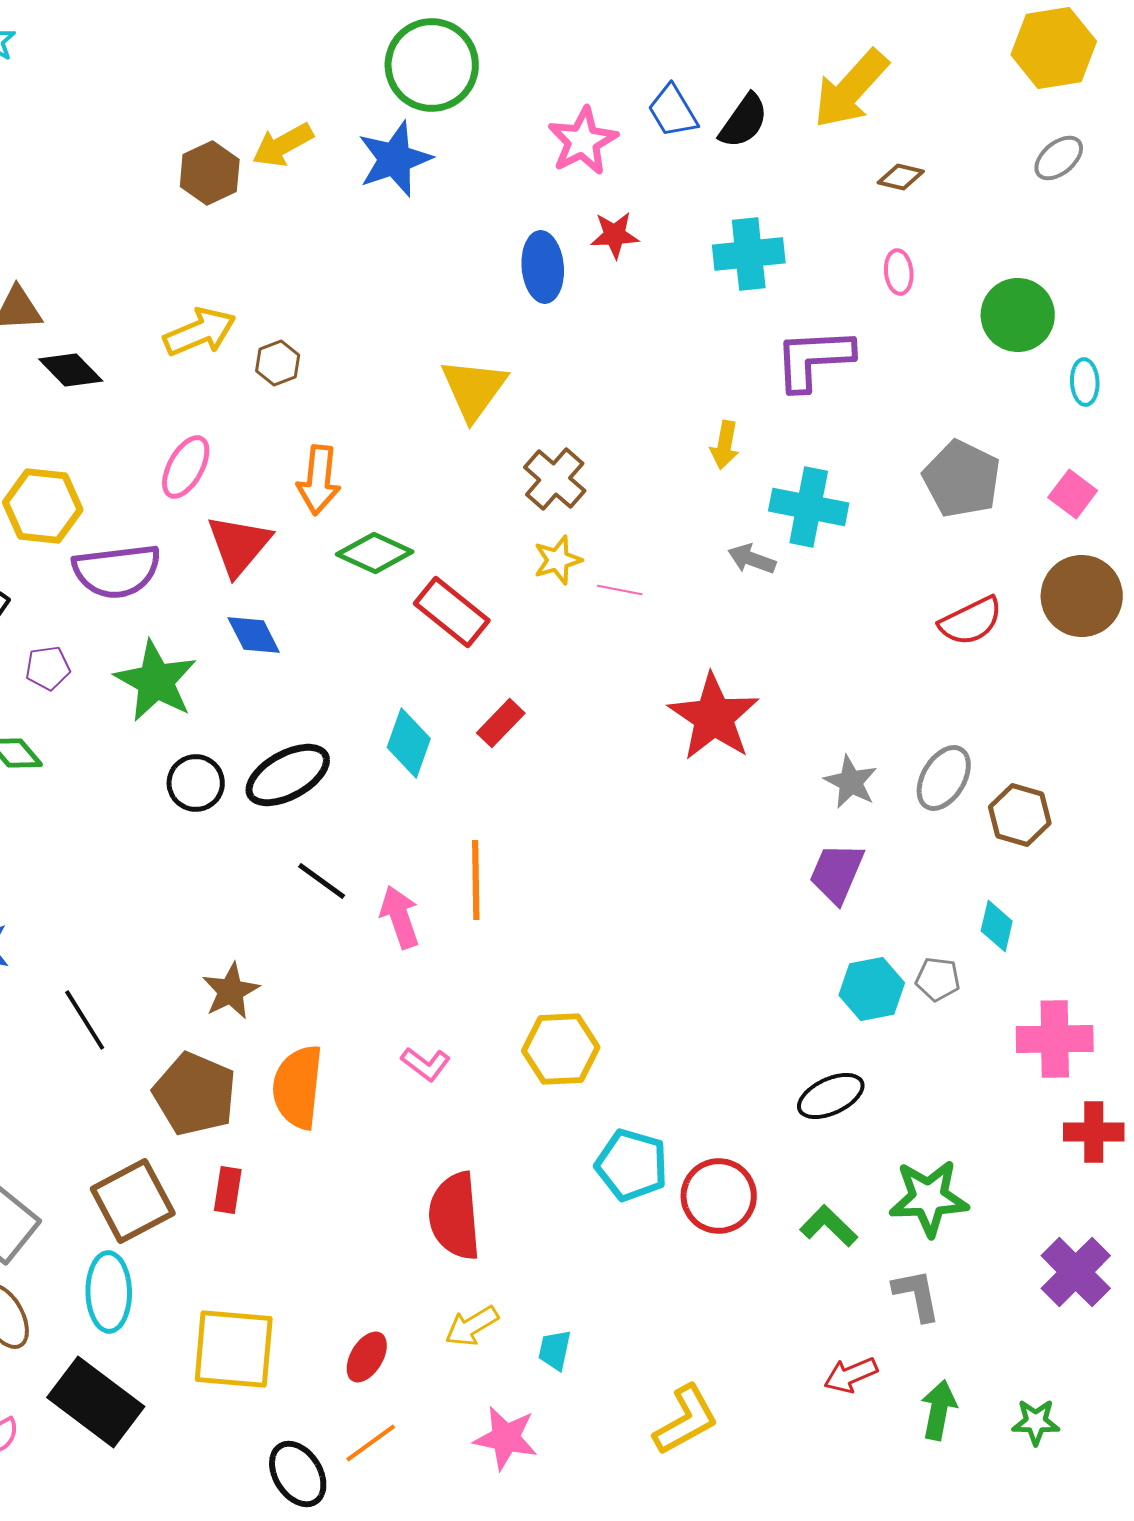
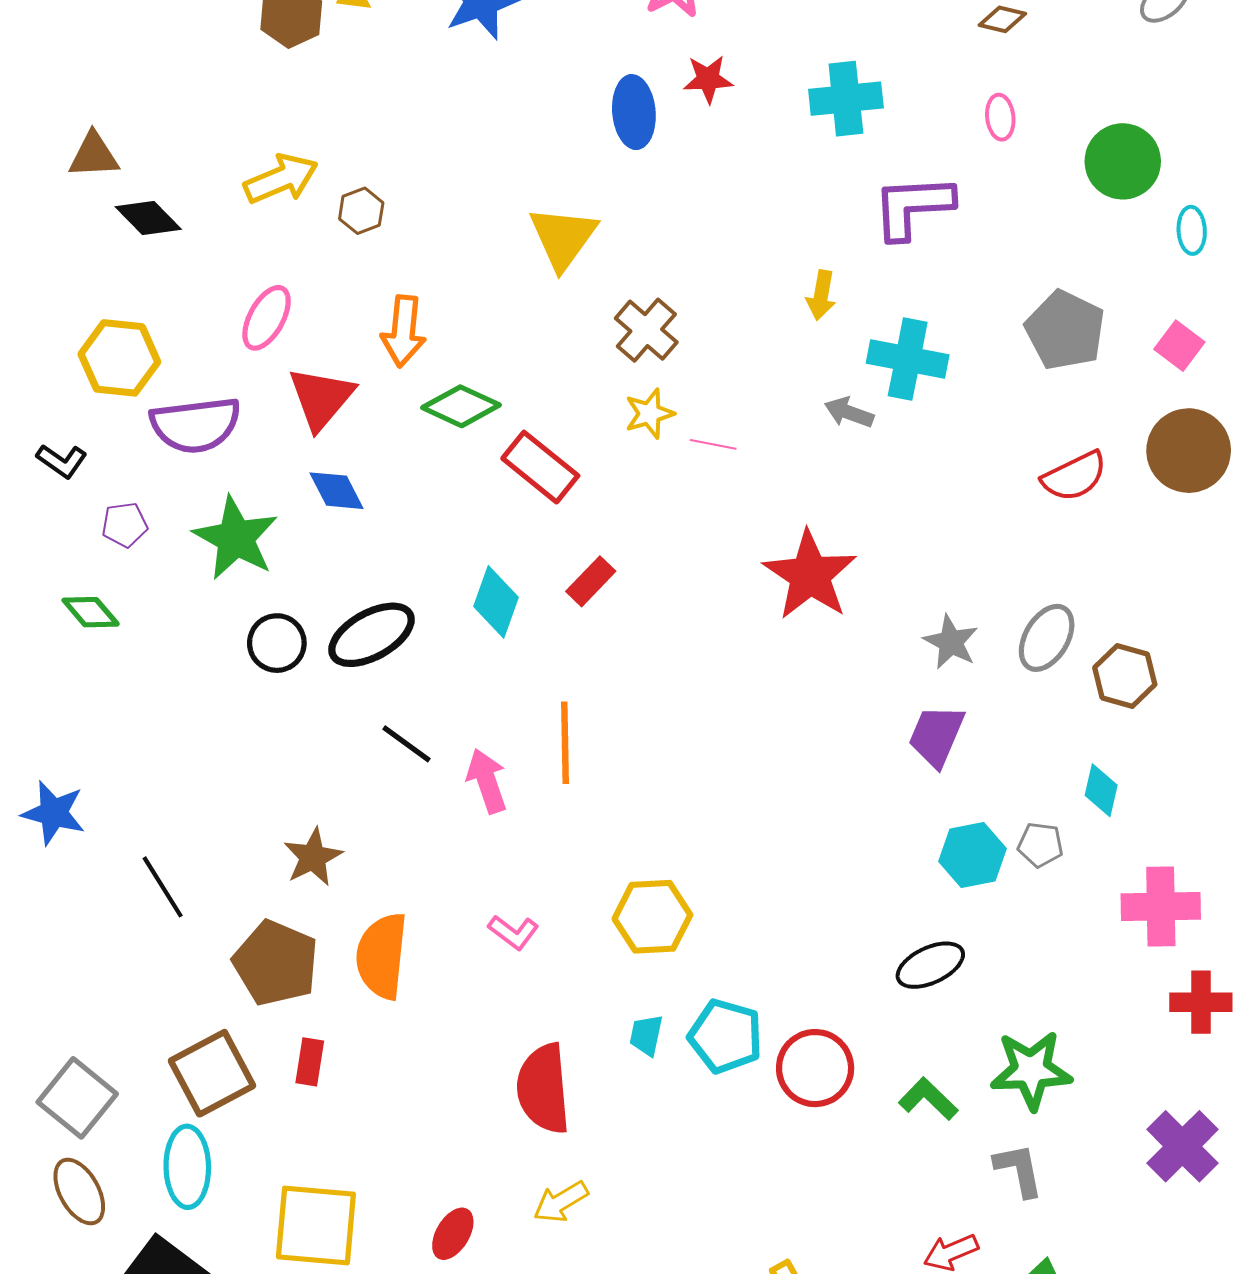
cyan trapezoid: (555, 1350) -> (646, 1035), moved

